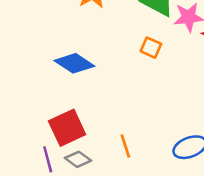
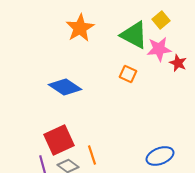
orange line: (125, 146) -> (92, 155), moved

